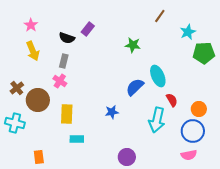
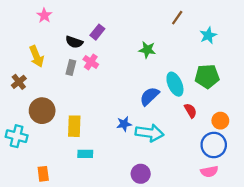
pink star: (31, 25) -> (44, 15), moved
green pentagon: (204, 53) -> (207, 76), moved
pink cross: (60, 81) -> (91, 62), moved
brown cross: (17, 88) -> (19, 82), moved
cyan arrow: (157, 120) -> (149, 133), moved, turned -95

